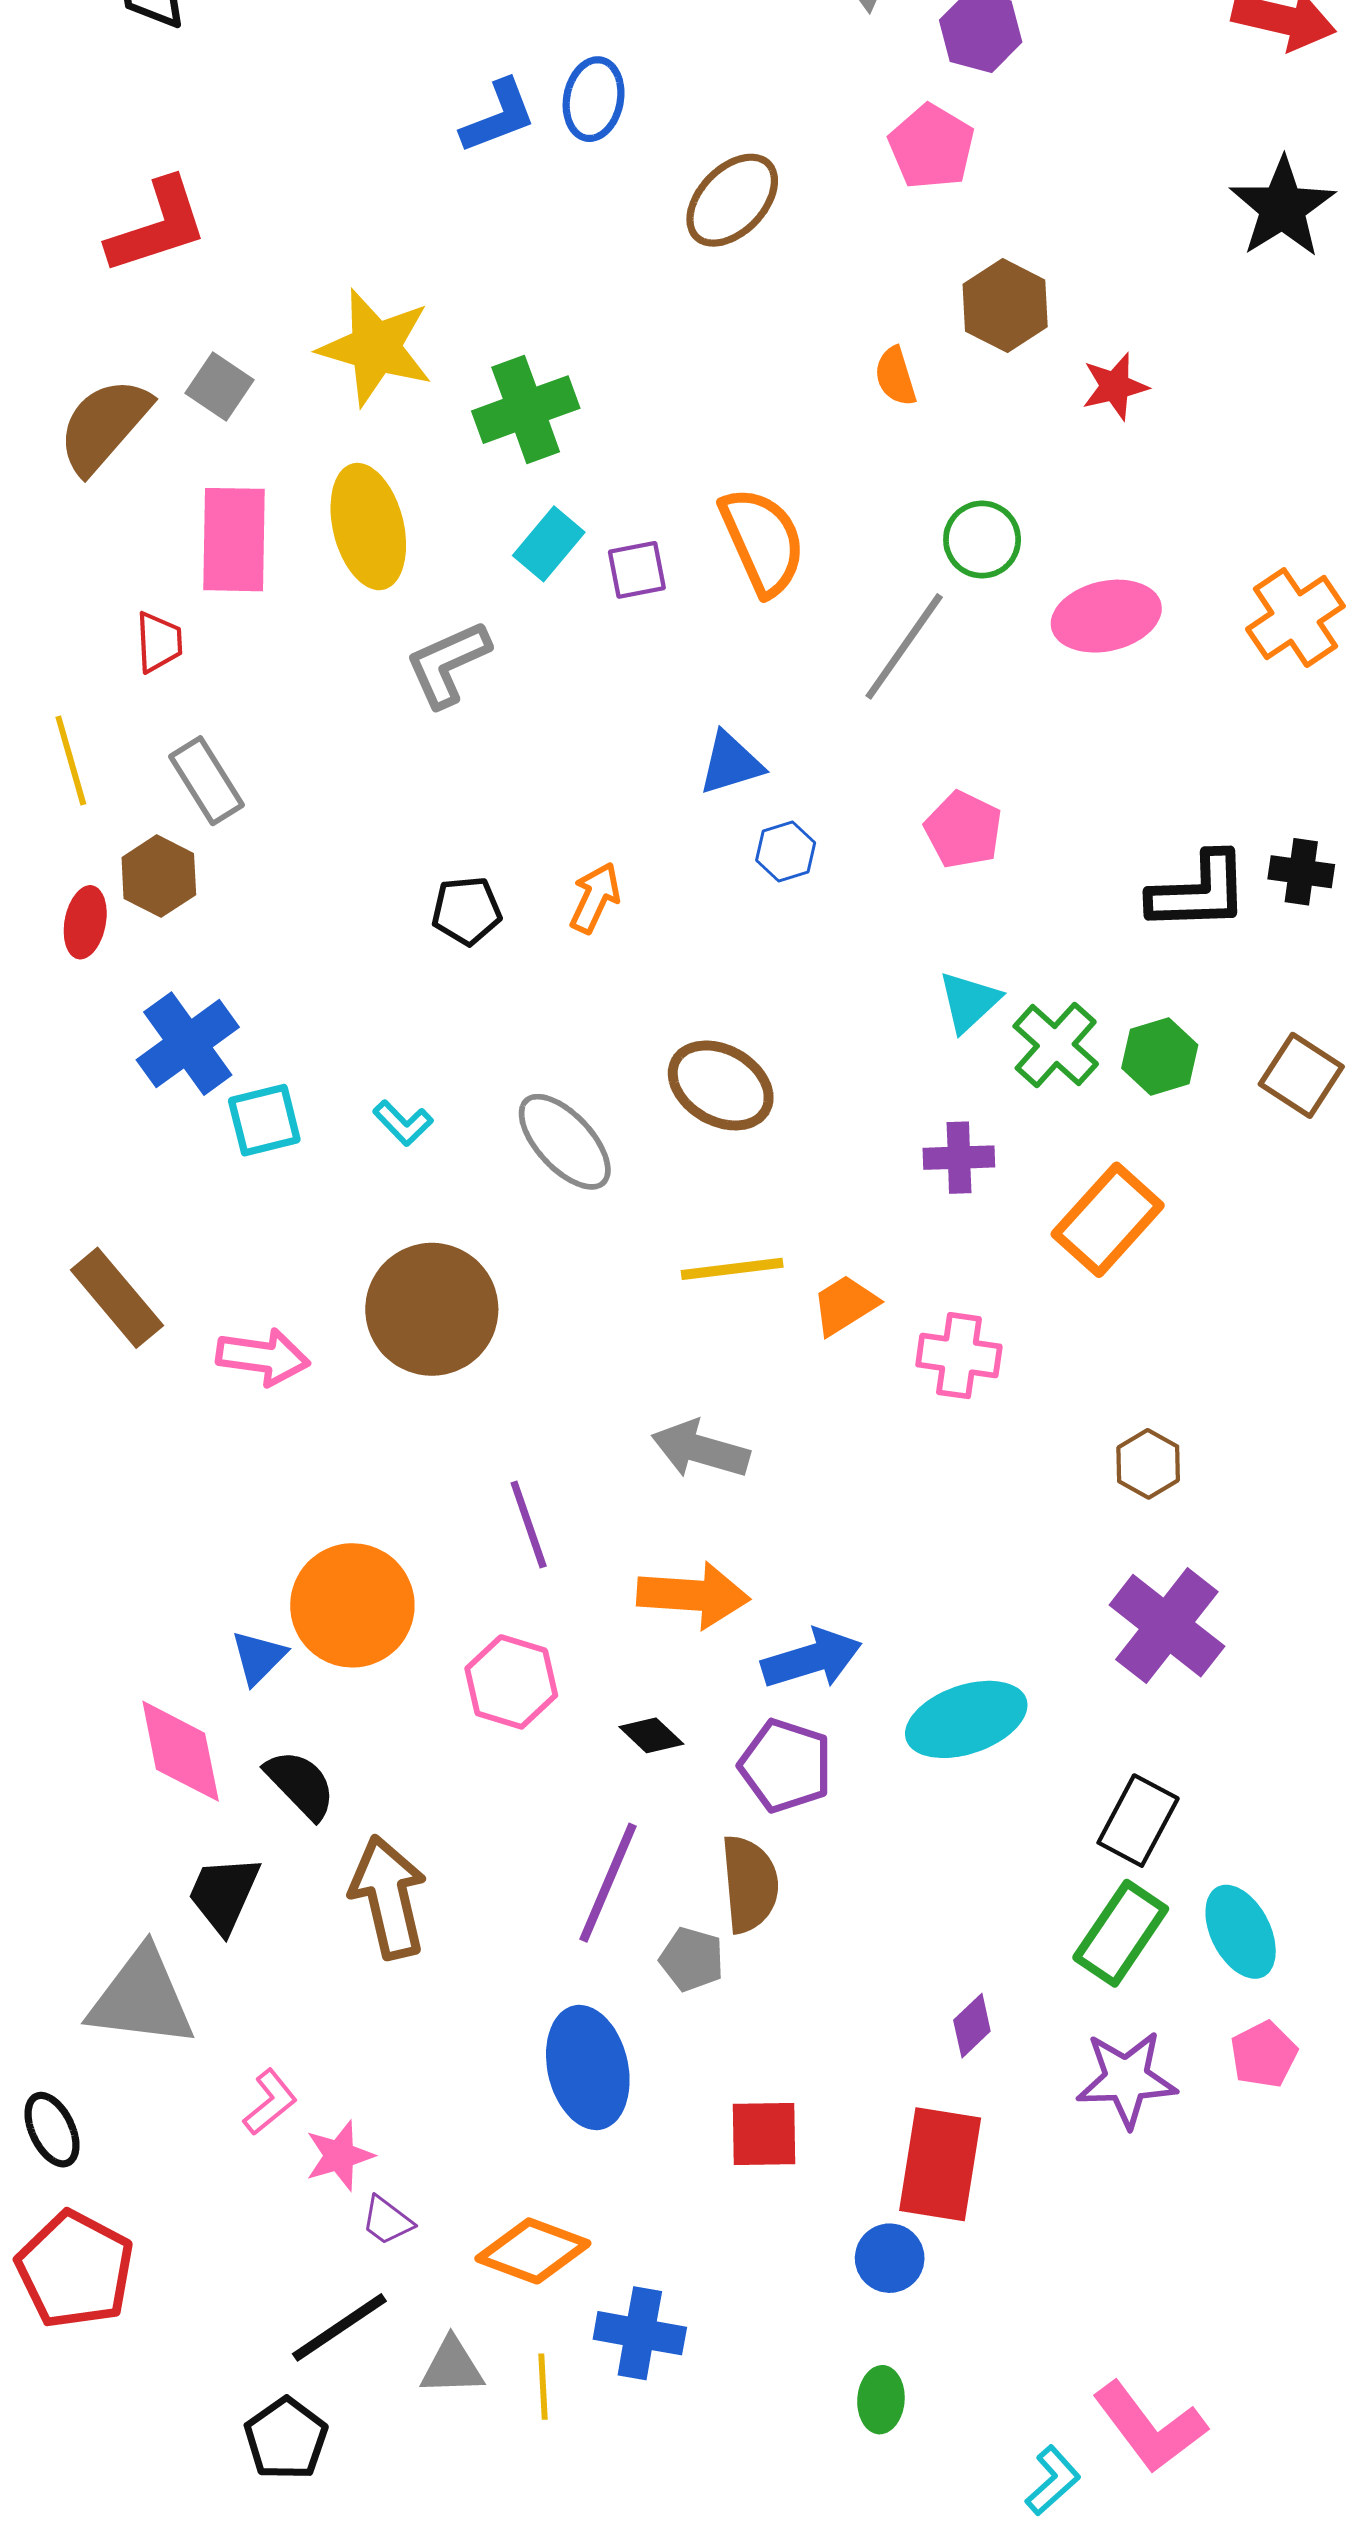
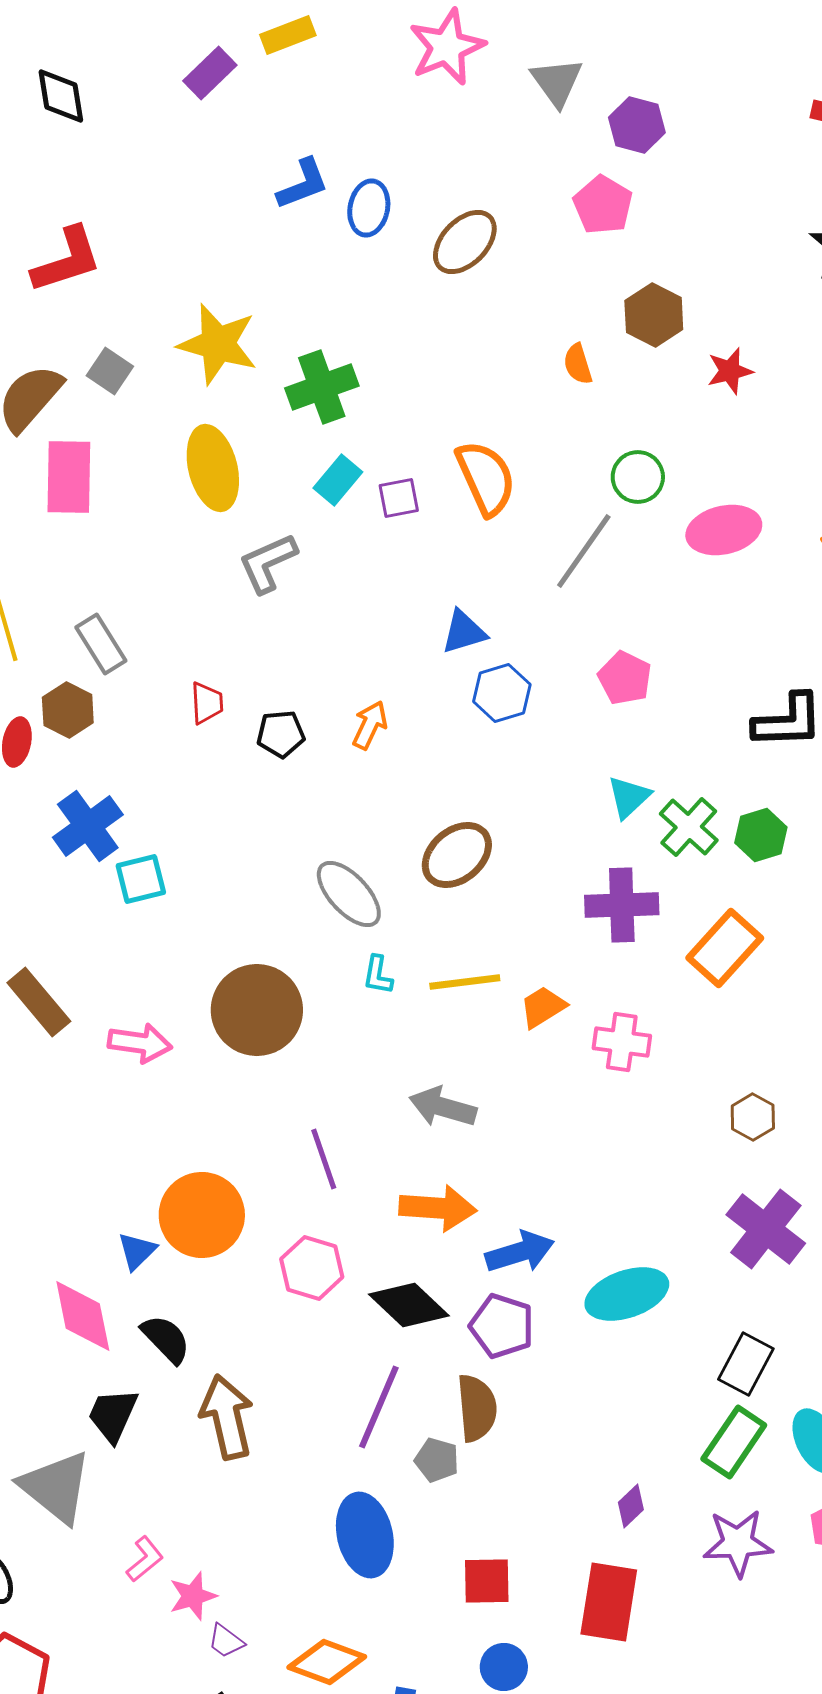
blue ellipse: (594, 99) -> (369, 208), moved
pink rectangle: (234, 540) -> (69, 477), moved
red trapezoid: (159, 642) -> (207, 703), moved
blue hexagon: (786, 851) -> (502, 693), size x1.4
brown ellipse: (721, 1085) -> (457, 855), turned -70
cyan L-shape: (403, 1123) -> (378, 975), moved, turned 54
purple cross: (959, 1158) -> (622, 905), size x1.5
black diamond: (651, 1735) -> (409, 1305), size x1.8
gray triangle: (142, 1998) -> (56, 1487), turned 32
blue circle: (890, 2258) -> (504, 1667), moved

